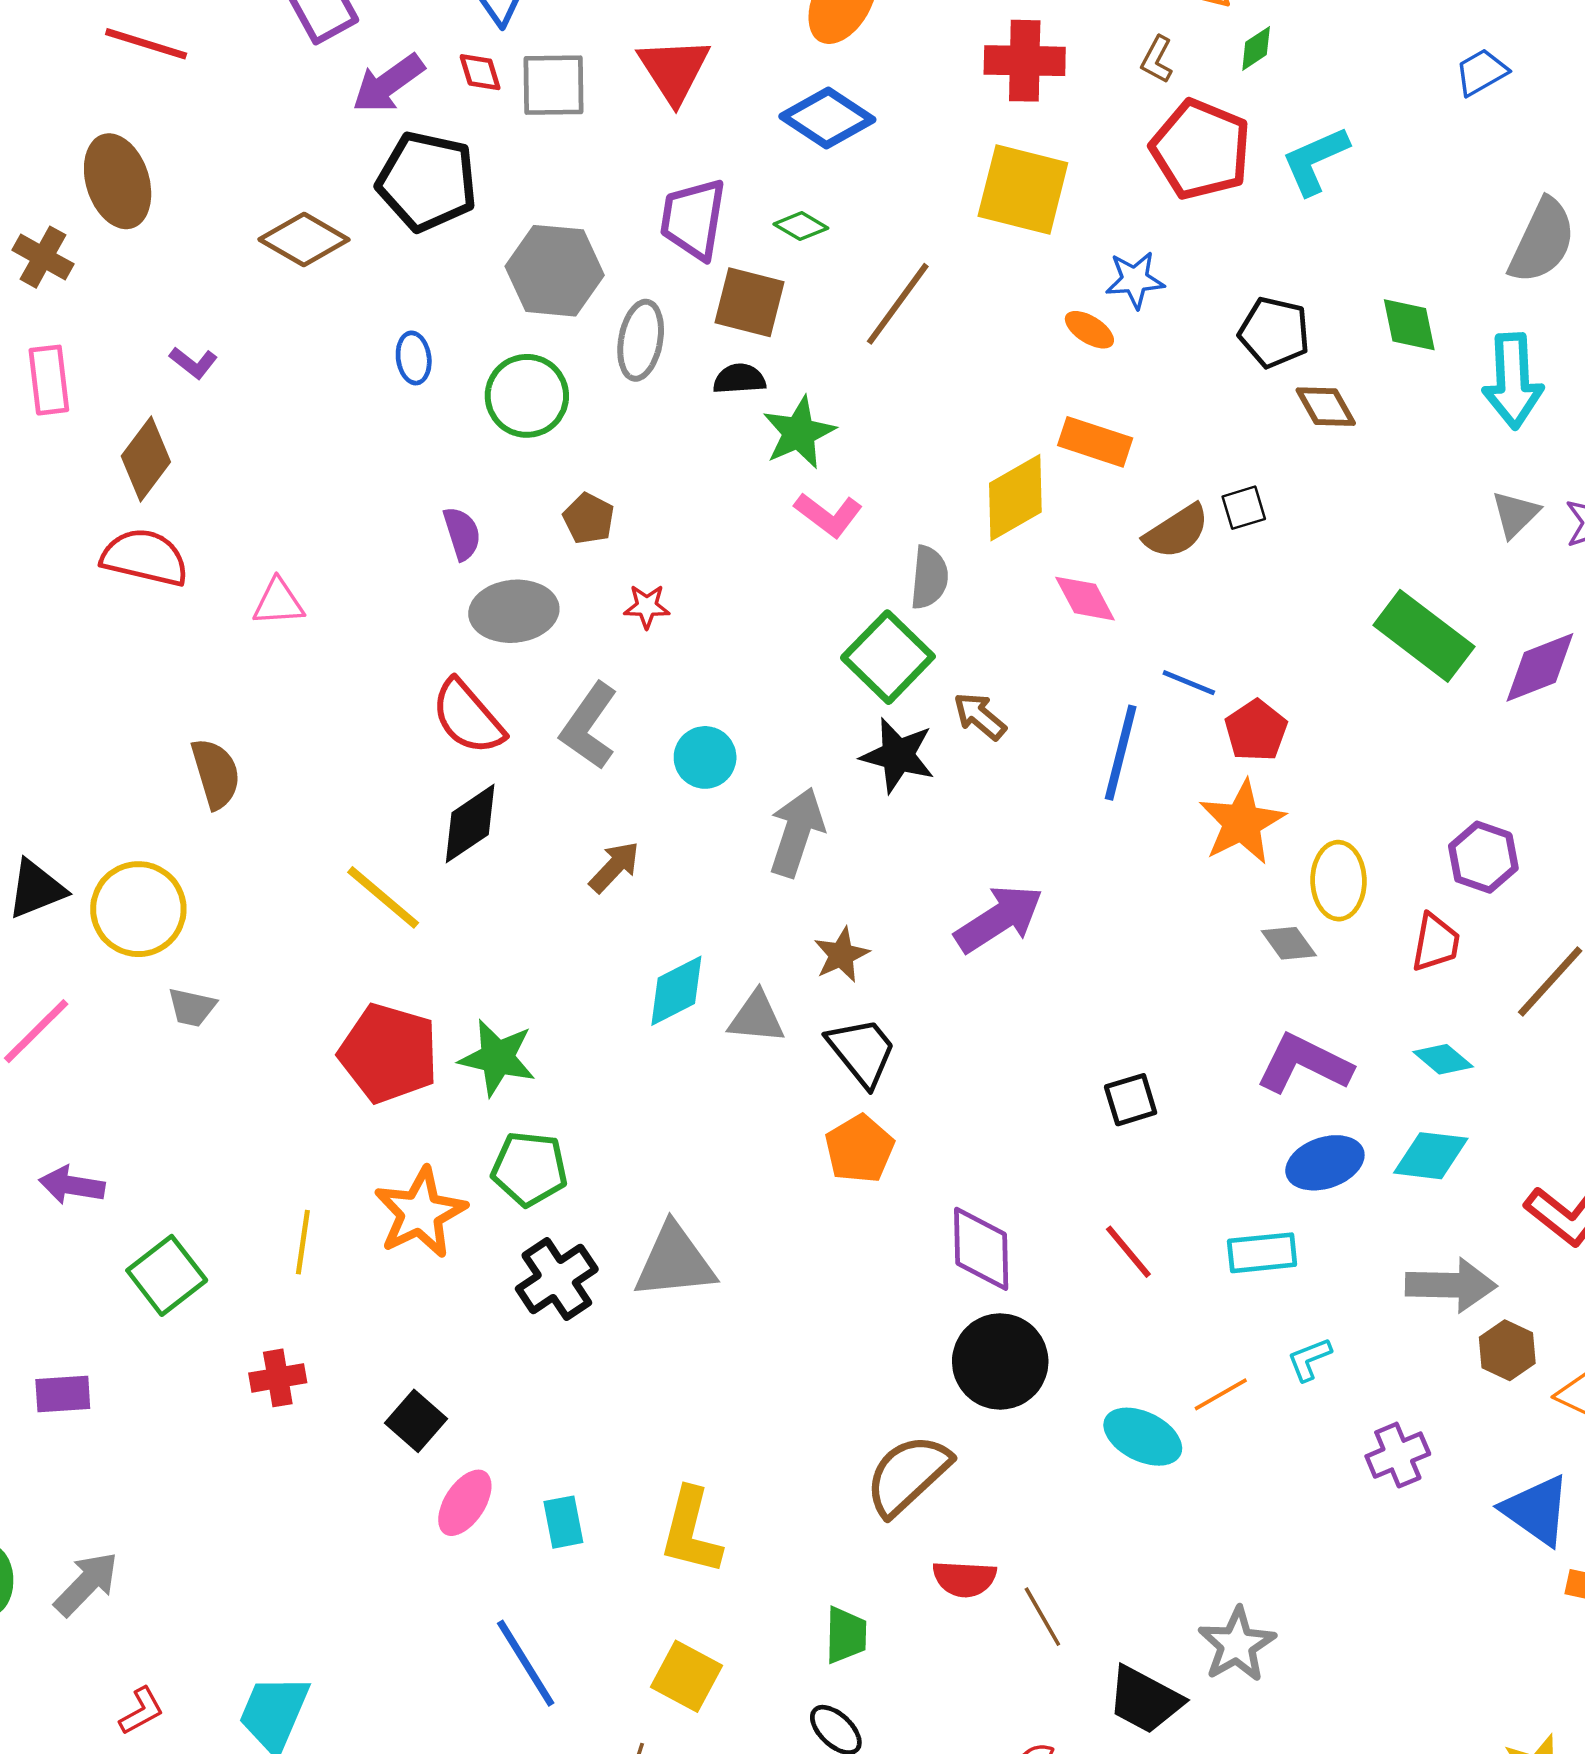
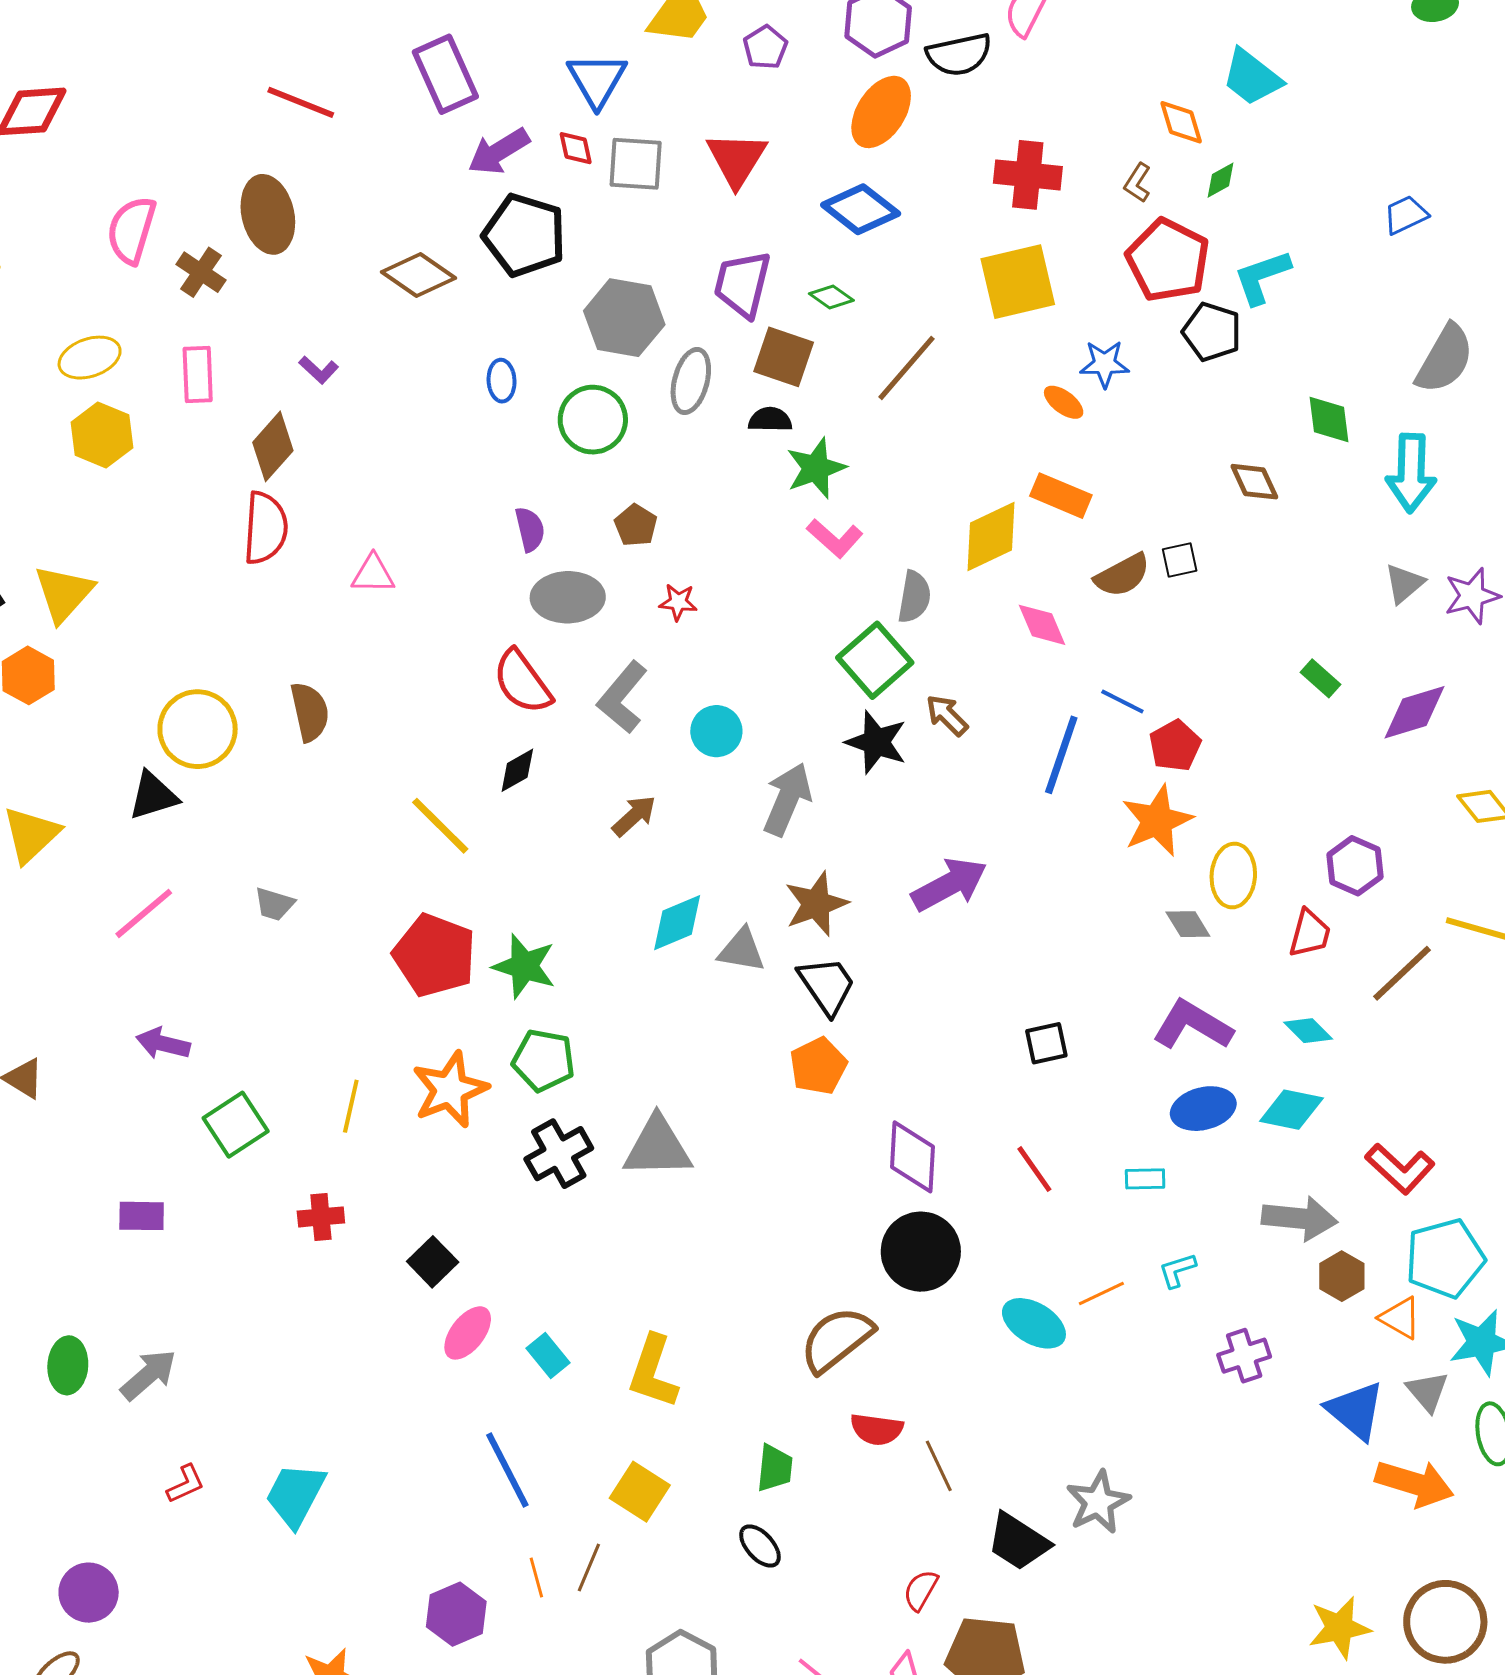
yellow square: (1023, 190) -> (1018, 282), turned -32
black pentagon: (1274, 332) -> (1212, 332), moved
red semicircle: (145, 557) -> (265, 528), turned 76
green rectangle: (1424, 636) -> (1320, 678), size x0.5
black diamond: (470, 824) -> (517, 770), size x0.7
yellow circle: (138, 909) -> (198, 729), moved
brown star: (841, 955) -> (816, 904), size x1.4
cyan rectangle: (1262, 1253) -> (1145, 1179), size x0.7
cyan rectangle: (563, 1522) -> (548, 1356), turned -33

